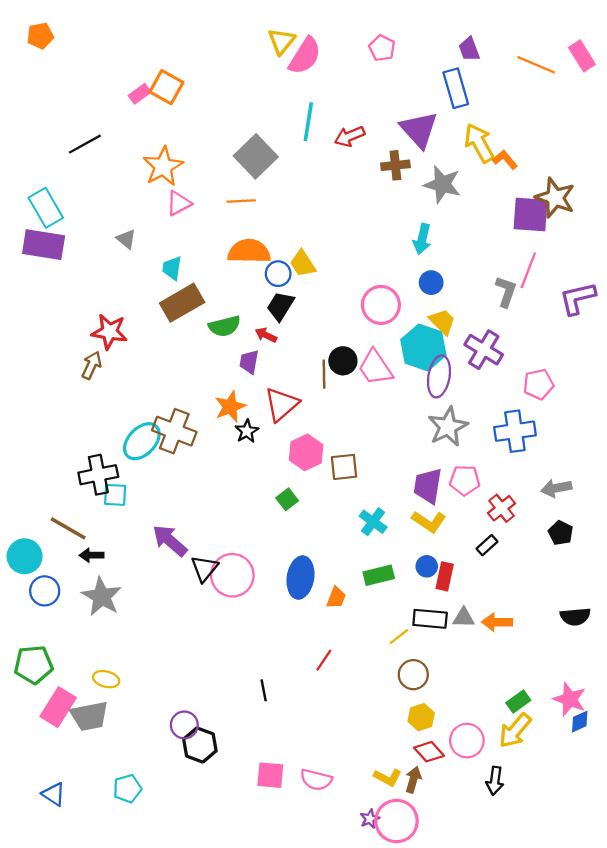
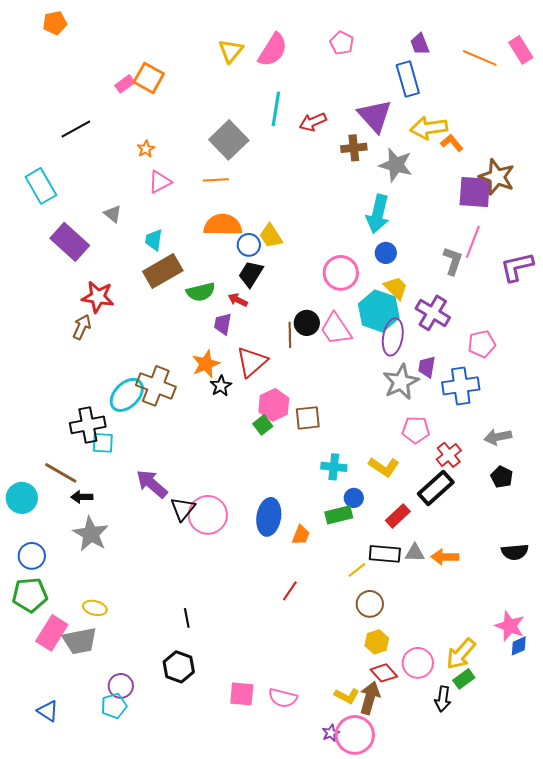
orange pentagon: (40, 36) -> (55, 23), moved
yellow triangle: (281, 41) -> (231, 51), moved
yellow arrow: (479, 143) -> (429, 128), turned -69
orange star: (163, 166) -> (146, 149), size x0.5
cyan arrow: (422, 239) -> (378, 214), size x1.4
purple rectangle: (44, 245) -> (70, 242), moved, turned 33
purple trapezoid: (428, 486) -> (427, 367), moved, size x0.7
green square: (287, 499) -> (263, 425), moved
cyan cross: (373, 522) -> (334, 467), turned -30
black rectangle: (487, 545) -> (436, 488), size x1.8
blue circle: (427, 566) -> (354, 498), moved
red rectangle: (445, 576) -> (398, 516), turned 35
blue circle: (45, 591) -> (32, 556), moved
black line: (264, 690) -> (187, 618), moved
green rectangle: (518, 701) -> (464, 679), moved
purple circle: (184, 725) -> (121, 686), moved
brown arrow: (413, 780) -> (370, 698), size x1.4

